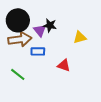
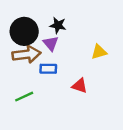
black star: (50, 25) -> (58, 25), moved
green line: (18, 74) -> (24, 97), turned -63

